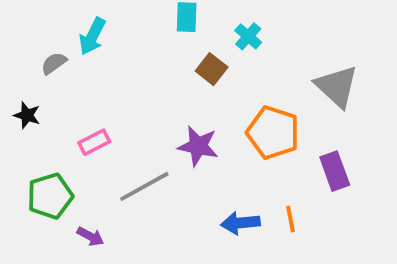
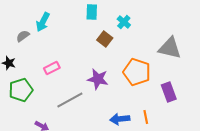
gray triangle: (337, 86) -> (170, 48), turned -30
pink rectangle: (94, 142) -> (52, 68), moved
green pentagon: (50, 196) -> (21, 90), moved

